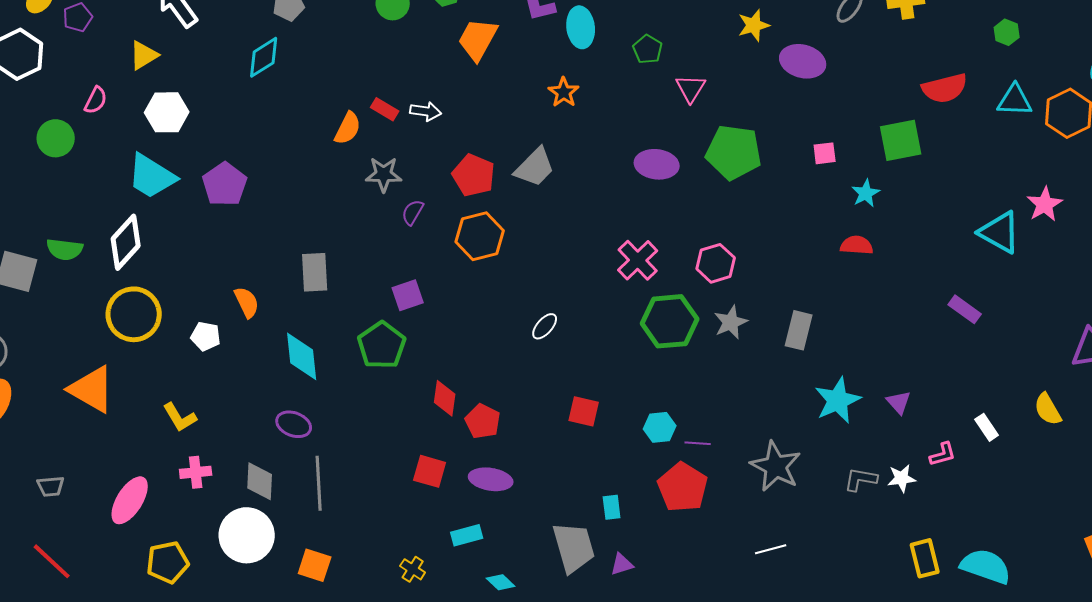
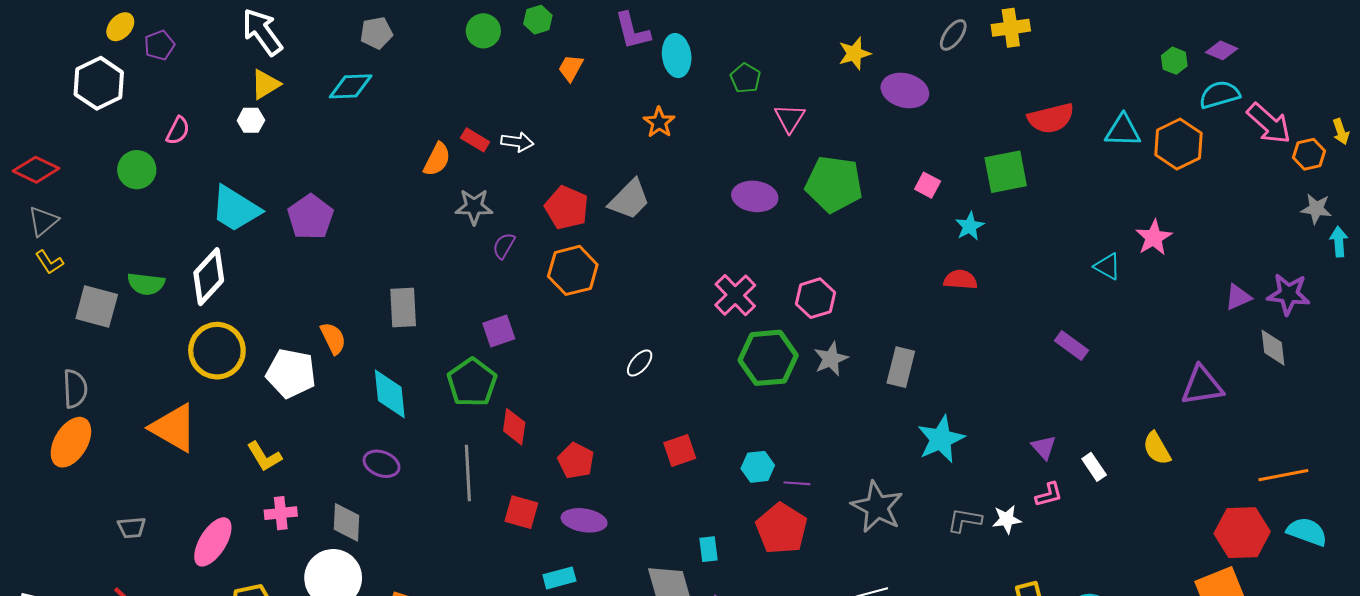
green hexagon: (1007, 32) -> (1174, 61), moved
orange trapezoid: (478, 39) -> (571, 68), size x0.6
yellow triangle: (144, 55) -> (265, 84), moved
cyan diamond: (264, 57) -> (351, 86), turned 30
white hexagon: (167, 112) -> (251, 120), moved, size x0.6
pink square: (825, 153) -> (928, 185), turned 35
cyan triangle: (1000, 232) -> (1107, 266), size x0.6
white pentagon: (206, 336) -> (291, 373), size x1.6
red diamond: (445, 398) -> (514, 427), moved
purple triangle: (899, 402) -> (1044, 447), moved
red square: (584, 411) -> (680, 450), turned -32
gray line: (319, 483) -> (468, 473), moved

